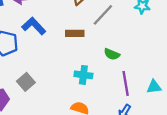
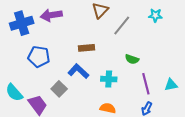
blue L-shape: (34, 26) -> (78, 71), moved
brown rectangle: (75, 33) -> (87, 48), moved

